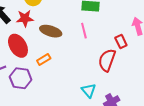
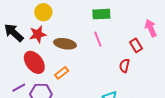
red semicircle: (107, 60) -> (124, 66), size x0.6

